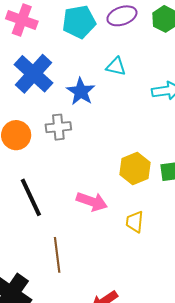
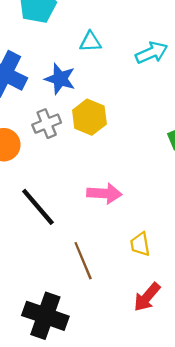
yellow hexagon: (135, 168) -> (89, 117), moved
yellow trapezoid: (135, 222) -> (140, 244), moved

